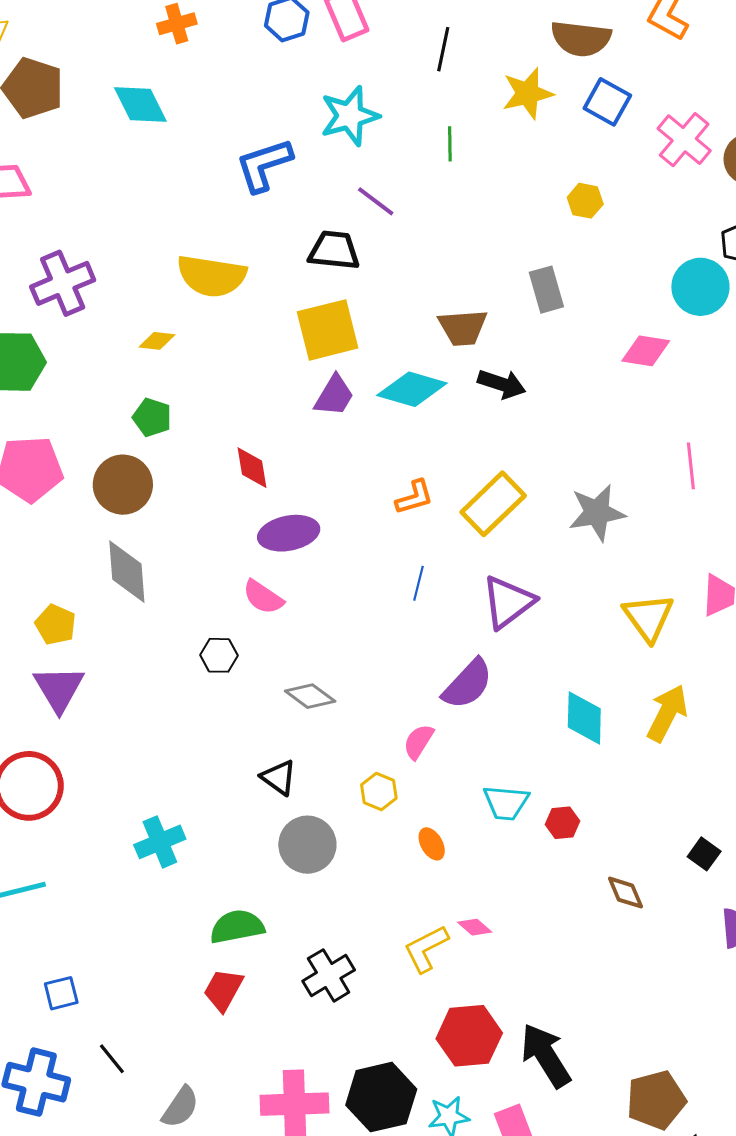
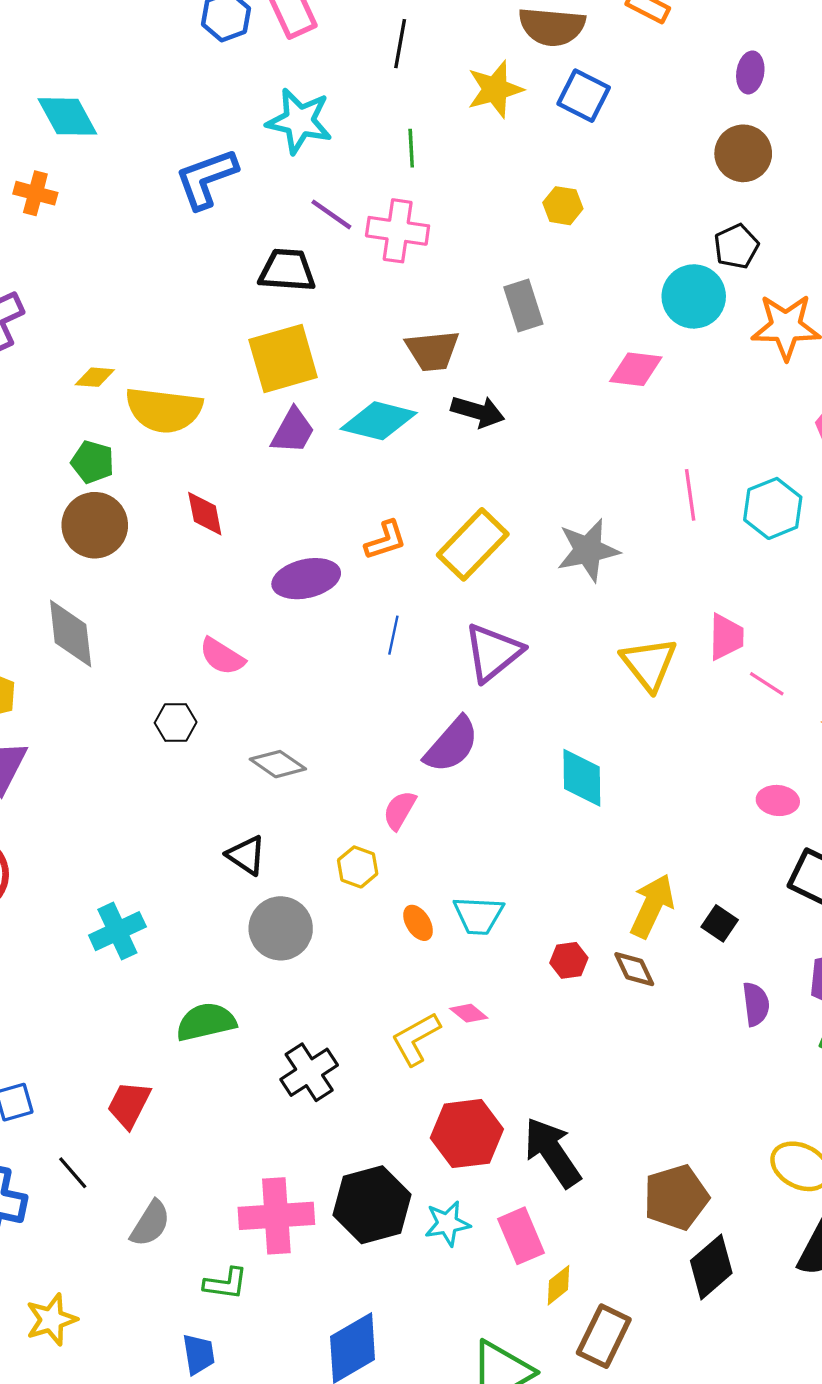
orange cross: (177, 24) -> (35, 193), moved, turned 33
cyan star: (350, 116) -> (299, 121), turned 30
pink cross: (684, 140) -> (398, 231), moved, turned -30
yellow semicircle: (212, 276) -> (164, 410), moved
brown circle: (123, 485) -> (95, 525), moved
purple ellipse: (289, 533) -> (306, 579), moved
yellow arrow: (667, 713) -> (652, 906), moved
cyan trapezoid: (506, 803) -> (478, 915), moved
red hexagon: (563, 823) -> (569, 960), moved
red trapezoid: (223, 990) -> (129, 1105), moved

